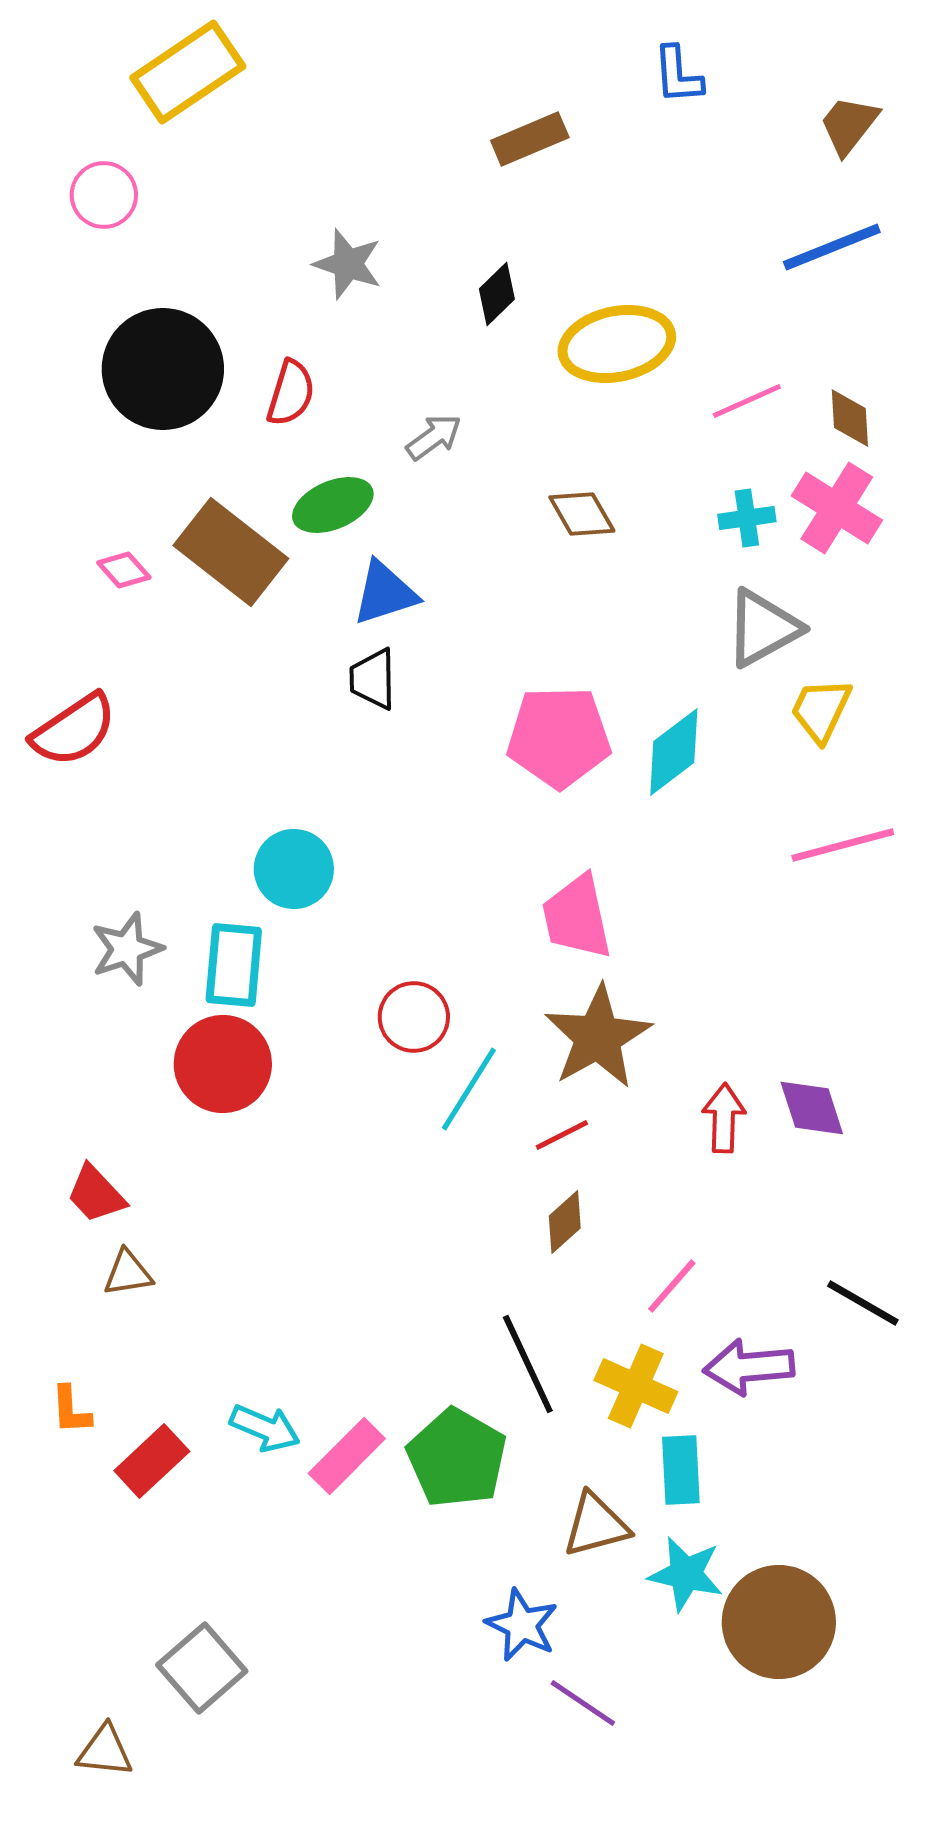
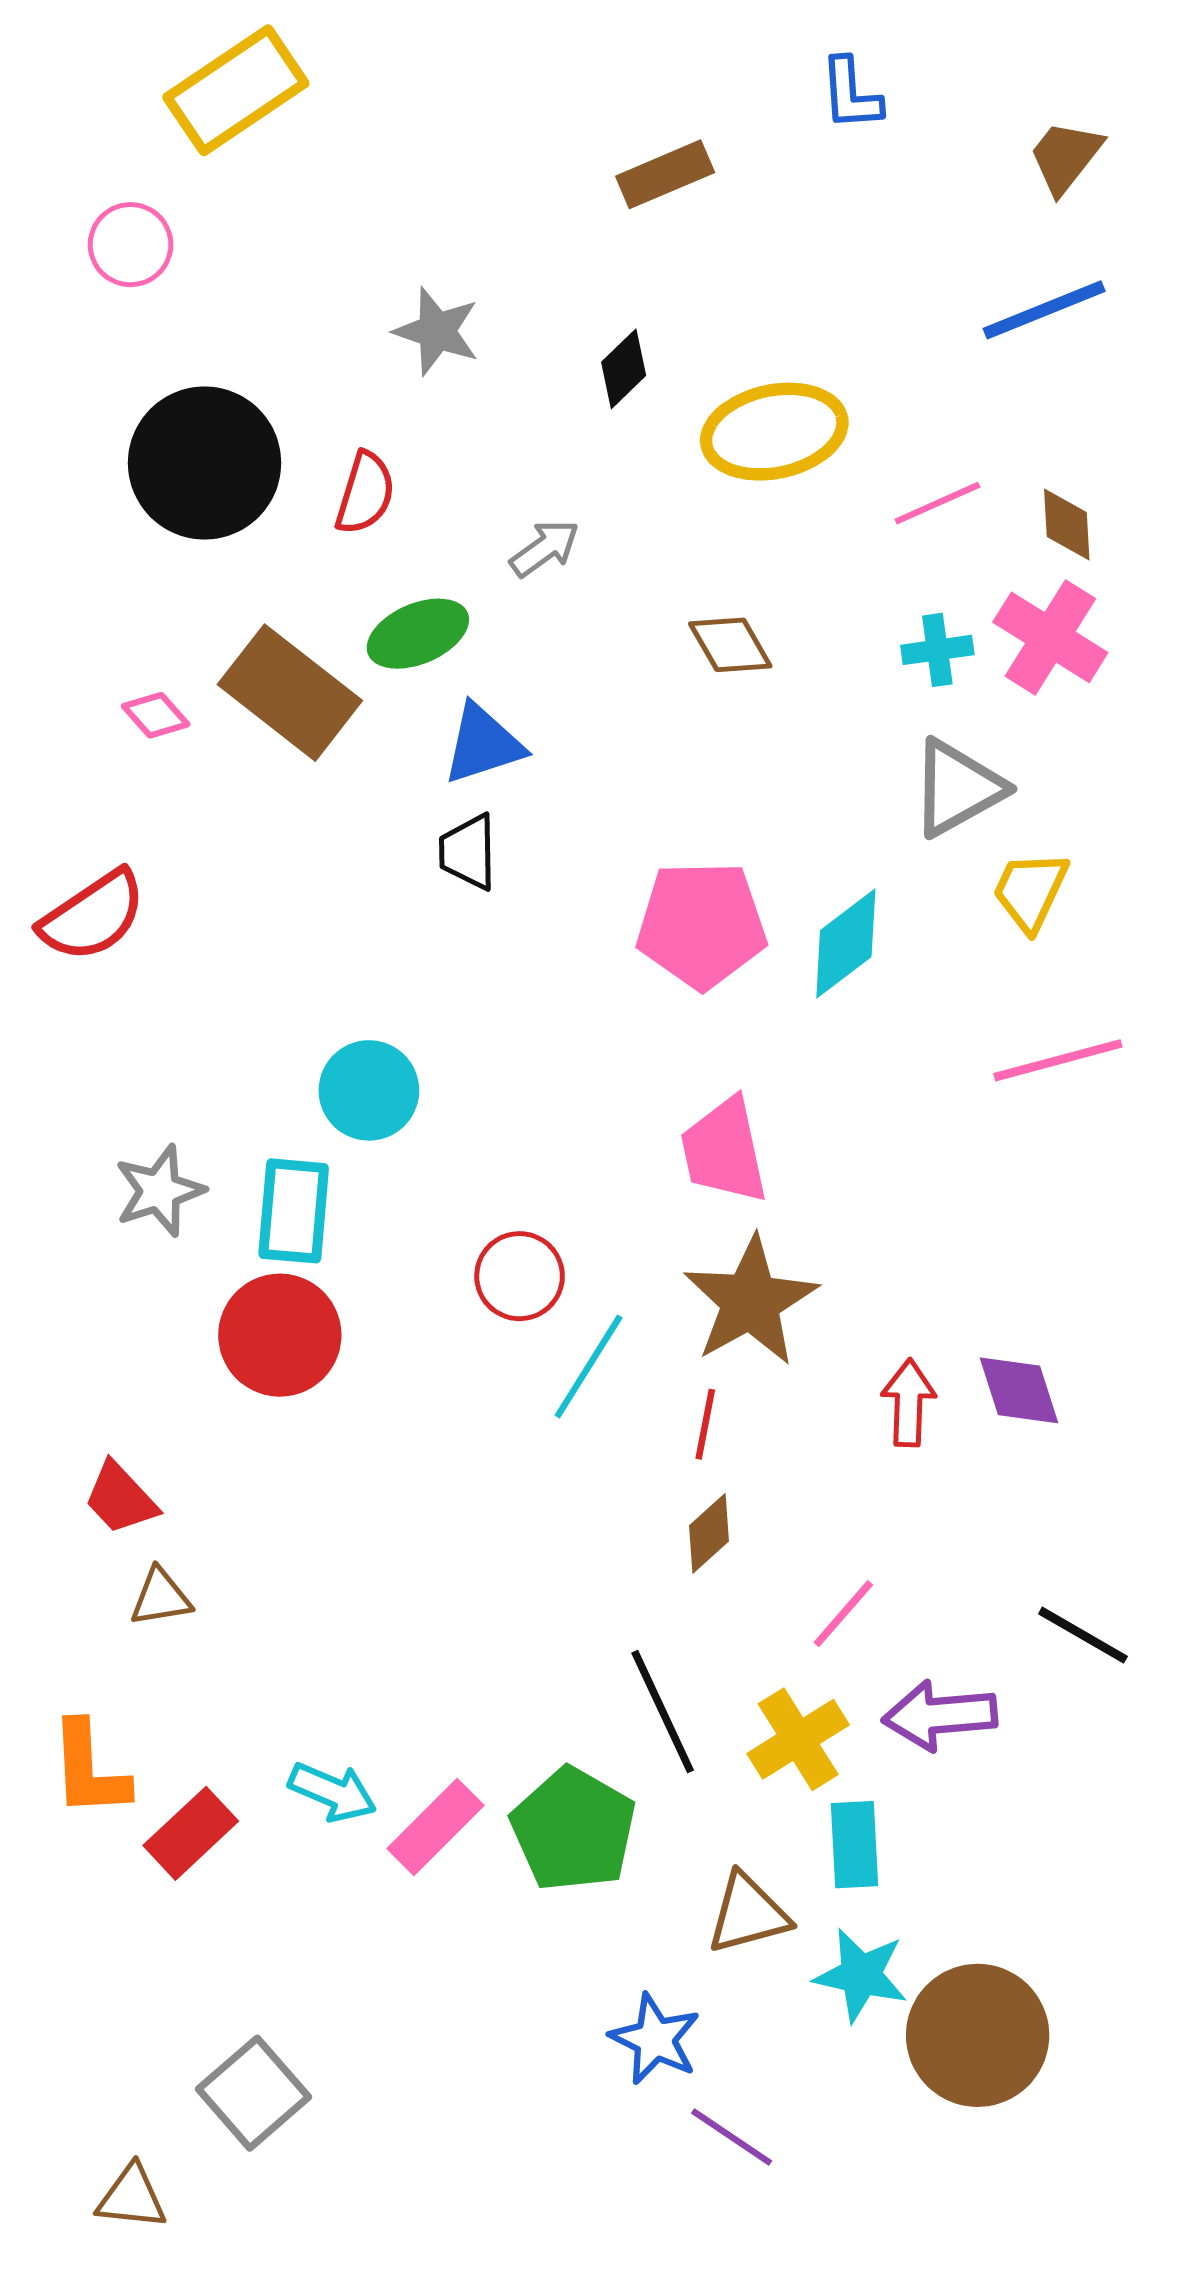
red line: (562, 1135) -> (705, 1424), turned -52
yellow cross: (636, 1386) -> (798, 1739), turned 34
orange L-shape: (71, 1410) -> (89, 1769), size x1.6

